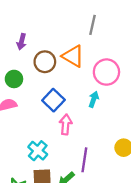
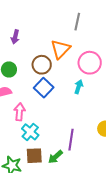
orange triangle: (73, 56) -> (60, 49), turned 45
brown circle: (45, 62) -> (42, 65), moved
pink arrow: (66, 124) -> (20, 112), moved

